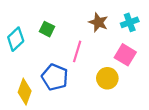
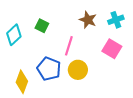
yellow circle: (107, 78) -> (78, 70), moved

